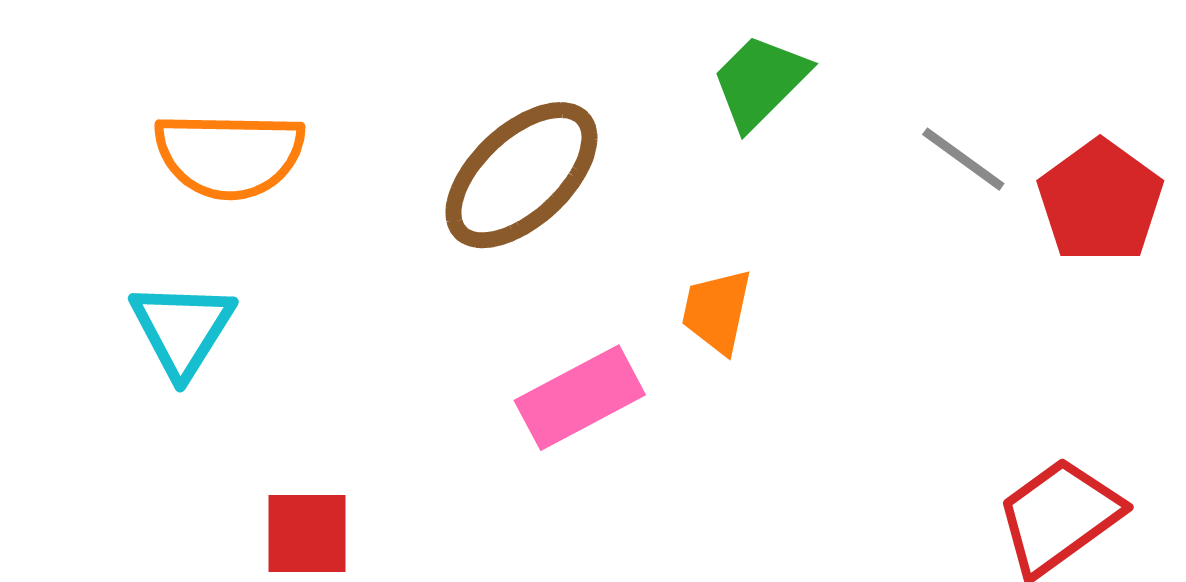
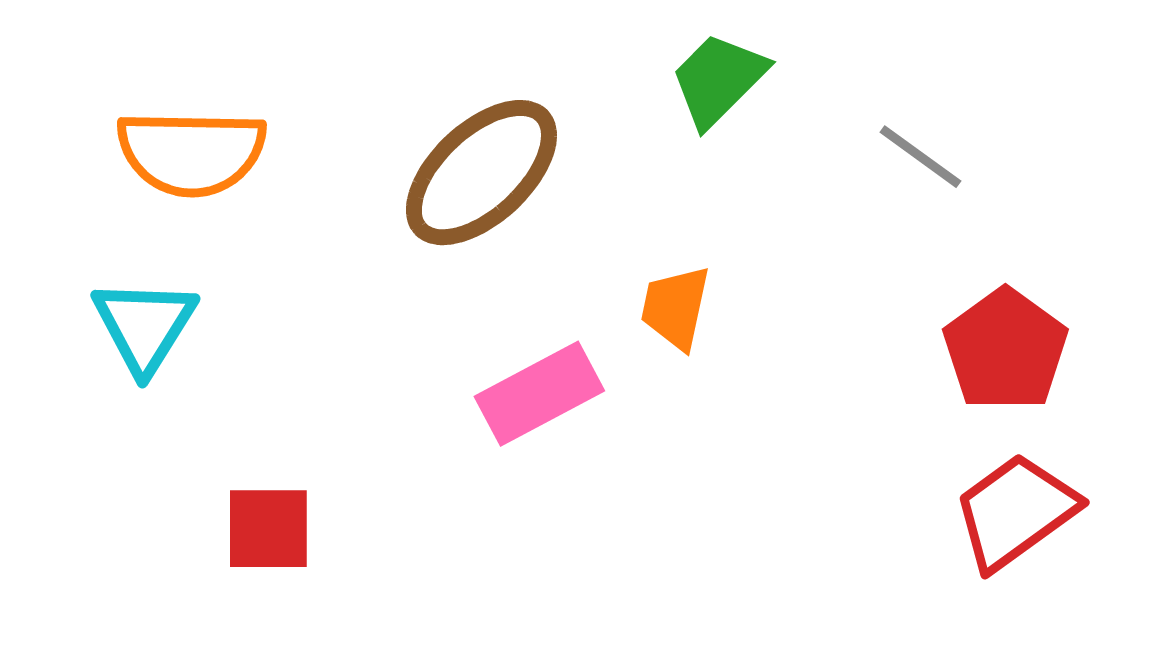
red pentagon: (1100, 201) -> (1005, 350), moved

